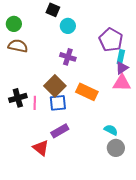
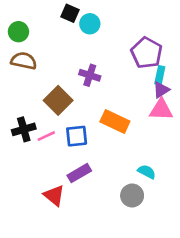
cyan circle: (68, 26) -> (90, 24), moved
brown square: (55, 86) -> (58, 100), moved
pink line: (35, 103) -> (46, 136), turned 64
gray circle: (116, 148) -> (132, 195), moved

